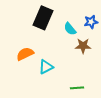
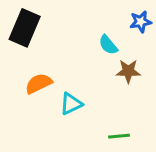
black rectangle: (43, 18) -> (25, 28), moved
blue star: (91, 22) -> (141, 22), moved

